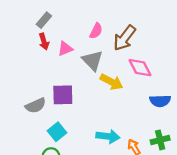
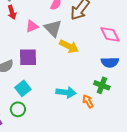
pink triangle: (65, 49) -> (32, 26), moved
pink diamond: (140, 68) -> (110, 34), moved
green cross: (160, 140) -> (102, 85), moved, turned 35

